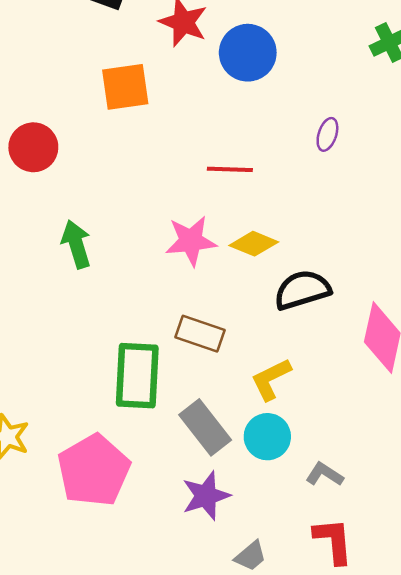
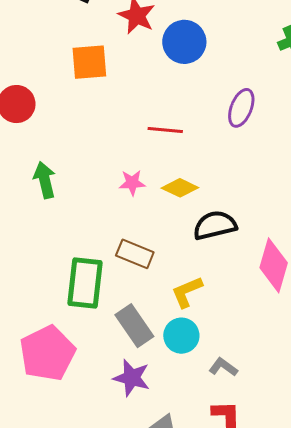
purple ellipse: (327, 134) -> (241, 108), size x1.5
pink star: (191, 241) -> (132, 183), size x0.7
purple star: (206, 496) -> (132, 378), turned 30

